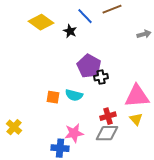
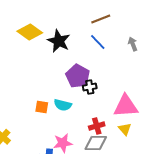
blue line: (85, 16) -> (98, 42), moved
black star: (70, 31) -> (59, 41), size x1.6
gray arrow: (144, 34) -> (133, 44), turned -96

